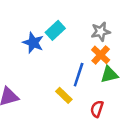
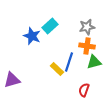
orange cross: (101, 55) -> (87, 46), turned -35
yellow rectangle: (64, 95) -> (57, 69), moved

